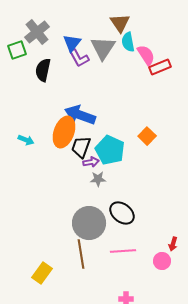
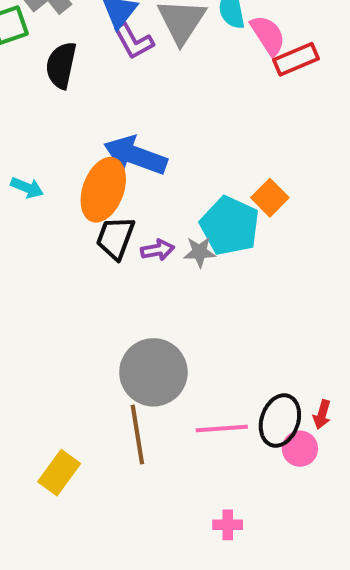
cyan arrow: (26, 140) -> (27, 188), moved
black trapezoid: (81, 147) -> (115, 238), moved
cyan pentagon: (110, 150) -> (230, 226), moved
gray star: (98, 179) -> (200, 252), moved
black ellipse: (122, 213) -> (280, 420), moved, turned 70

